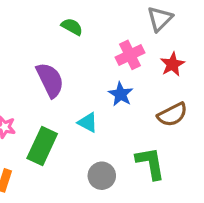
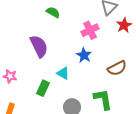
red star: (172, 64) -> (124, 25), moved
green rectangle: (42, 146) -> (43, 88), moved, size x0.7

